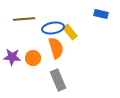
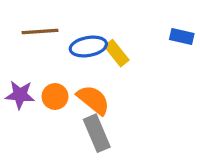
blue rectangle: (101, 14) -> (182, 36), moved
orange semicircle: (56, 48) -> (93, 100), moved, turned -35

